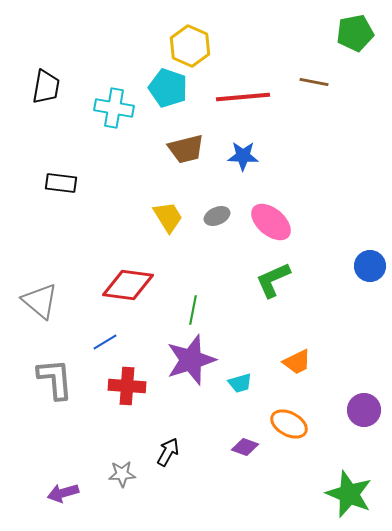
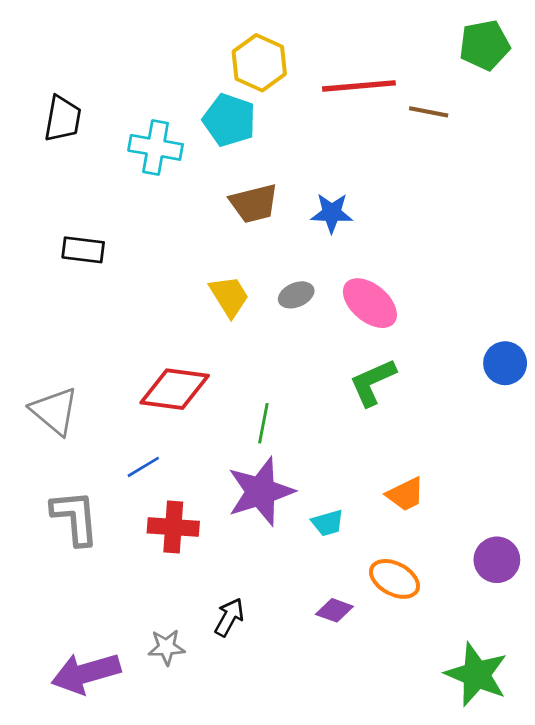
red line: (243, 97) -> (359, 86), moved
purple arrow: (63, 493) -> (86, 673), size x1.6

